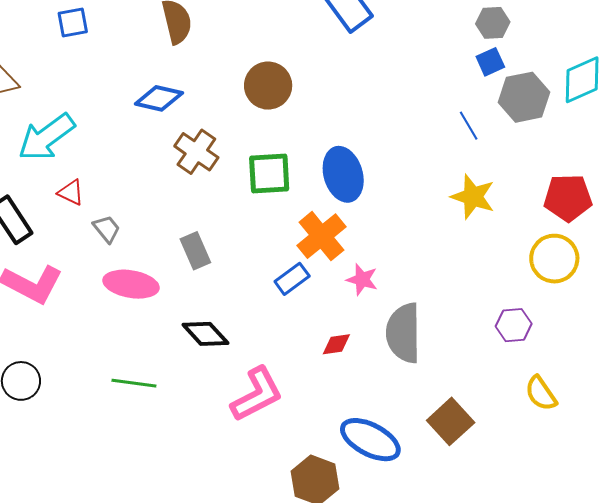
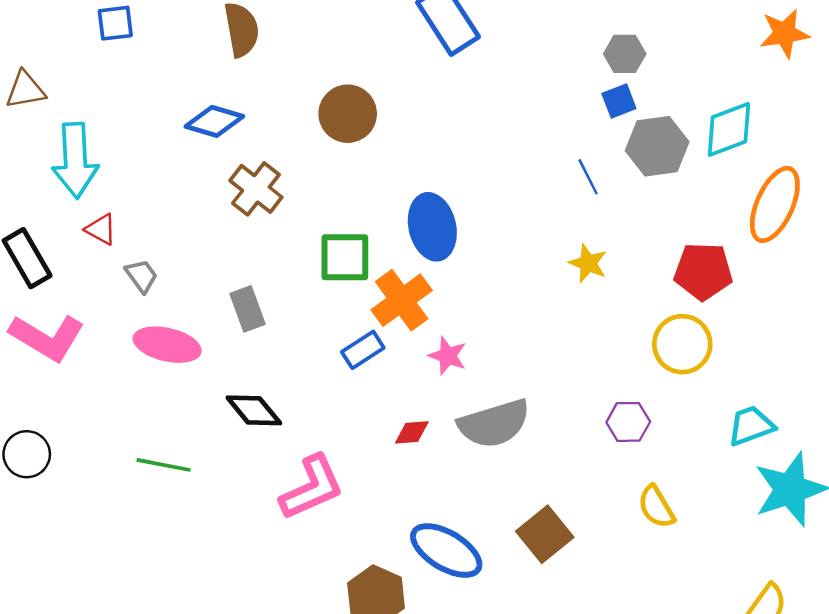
cyan arrow: (47, 137) -> (75, 160), turned -60
green square: (269, 174) -> (345, 257), moved
yellow star: (473, 197) -> (588, 263), size x0.7
gray semicircle: (403, 333) -> (494, 424), turned -110

